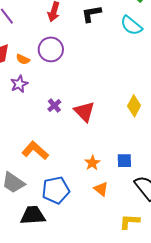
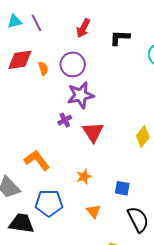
orange semicircle: (23, 59) -> (43, 68), turned -144
purple star: (19, 84) -> (81, 95), moved, size x1.5
orange star: (92, 163) -> (84, 177), moved

